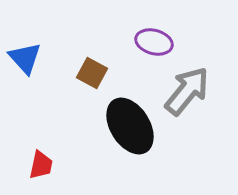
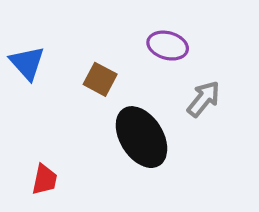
gray arrow: (187, 91) -> (204, 99), size x0.7

